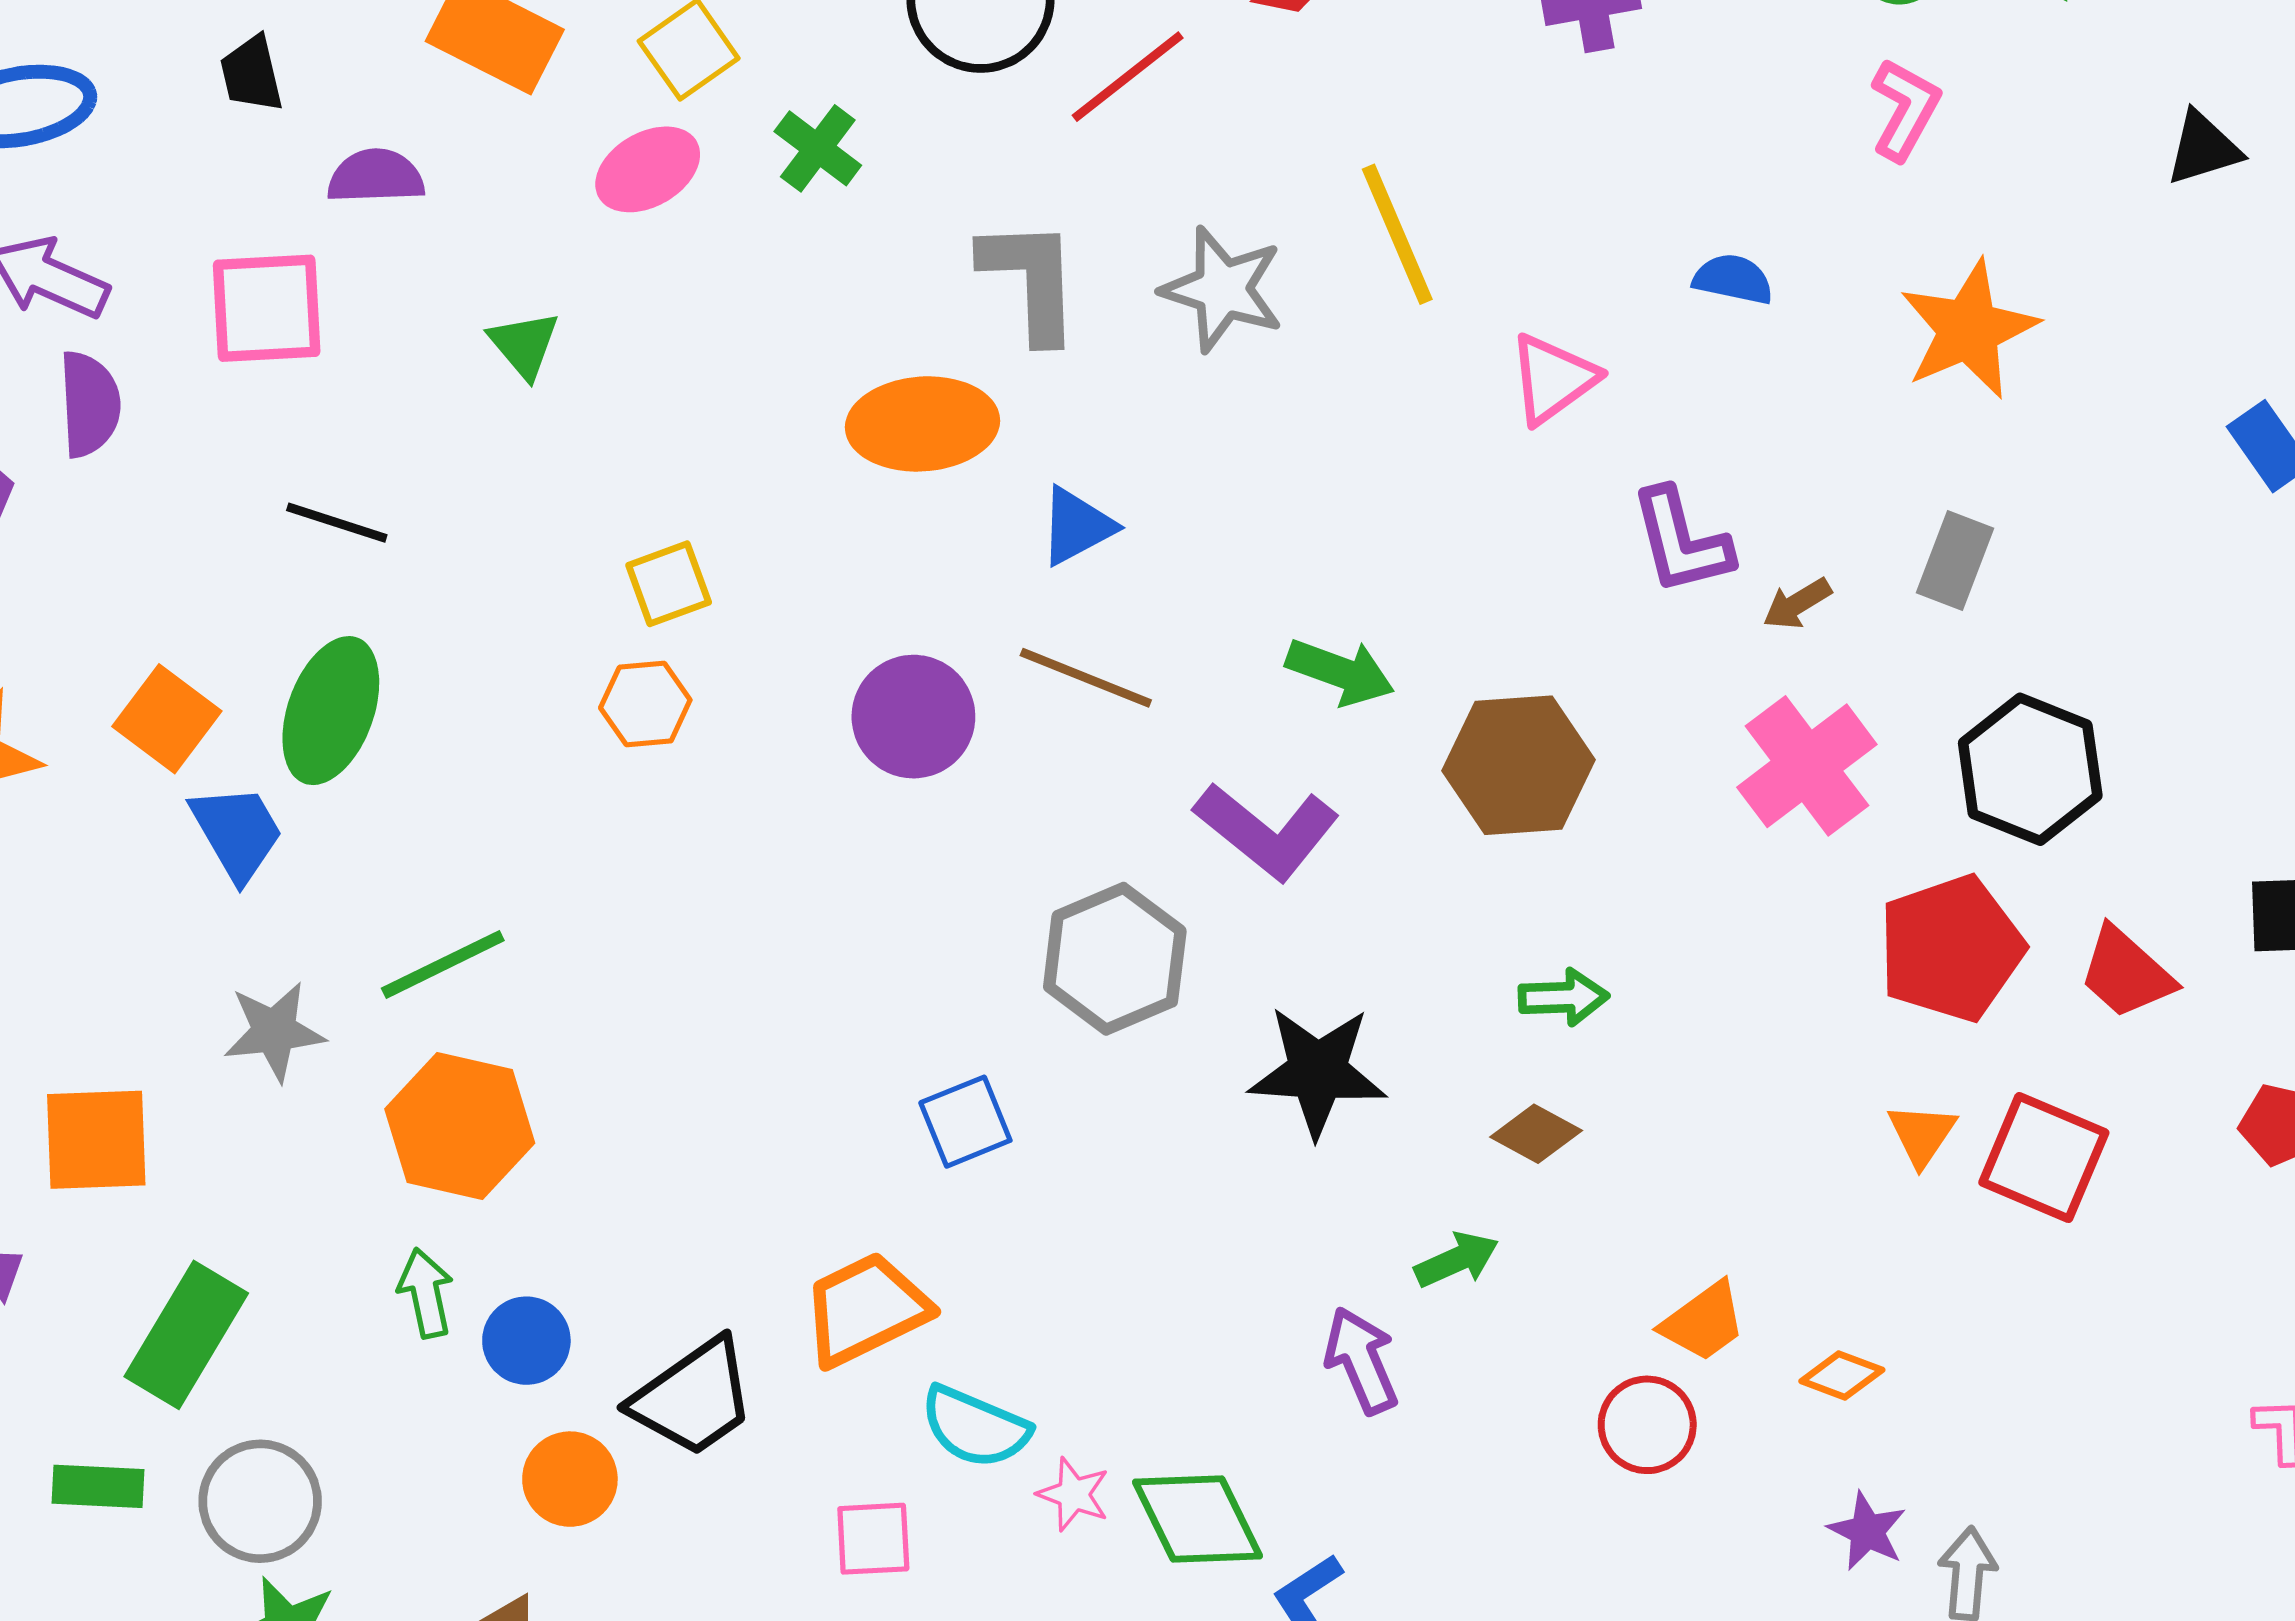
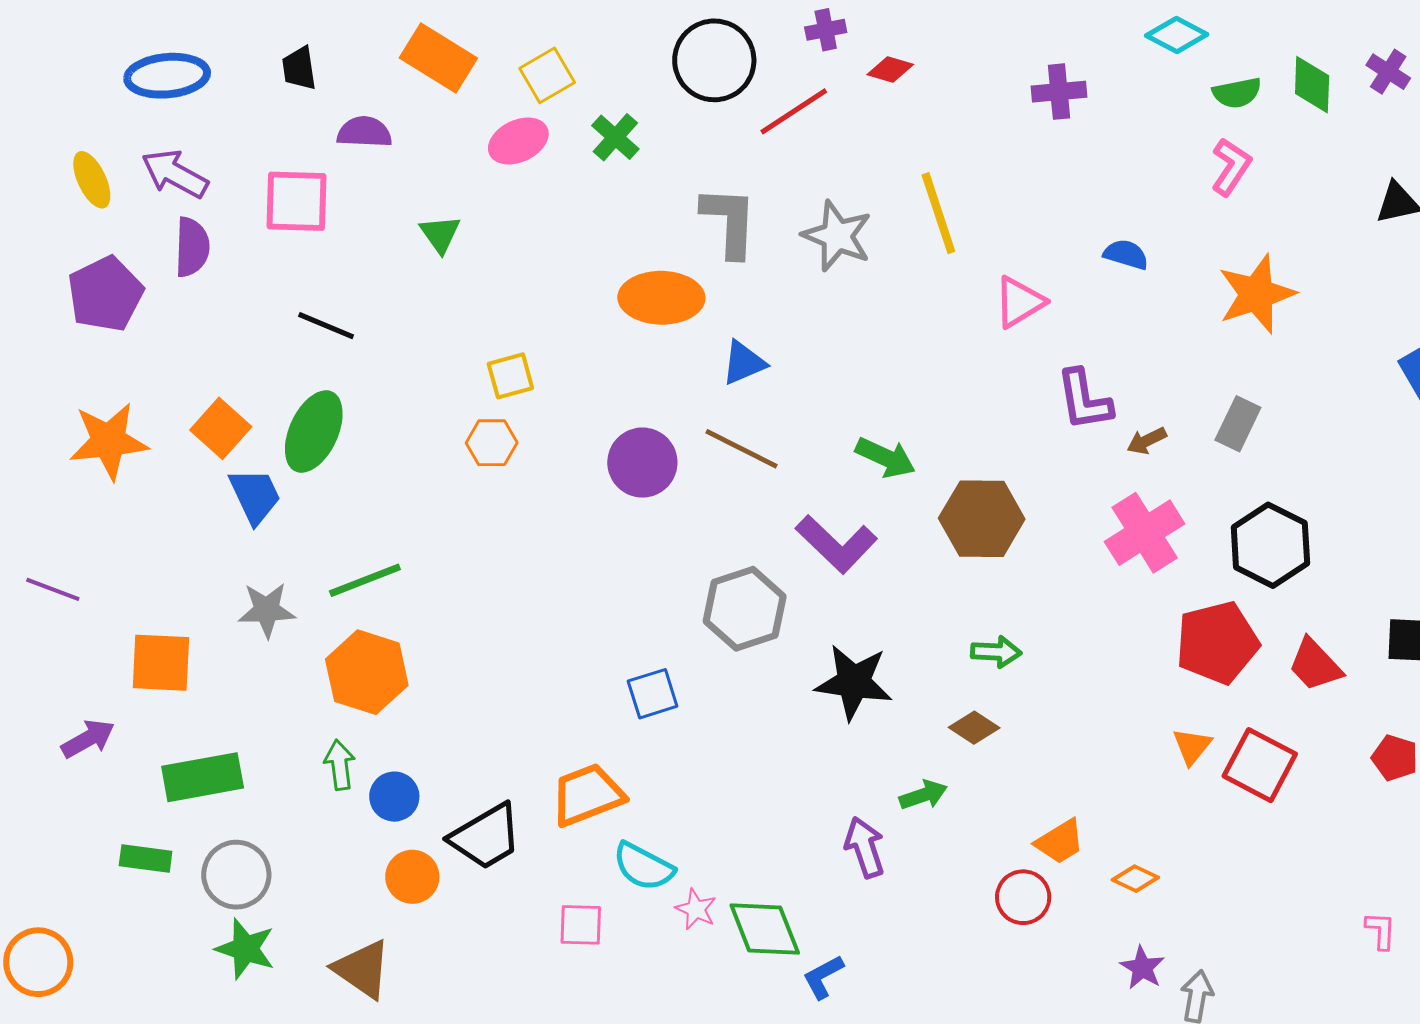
green rectangle: (186, 1335) -> (203, 777), turned 44

